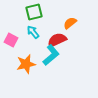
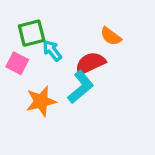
green square: (34, 12) -> (32, 33), moved
orange semicircle: (70, 23) -> (111, 36), turned -104

